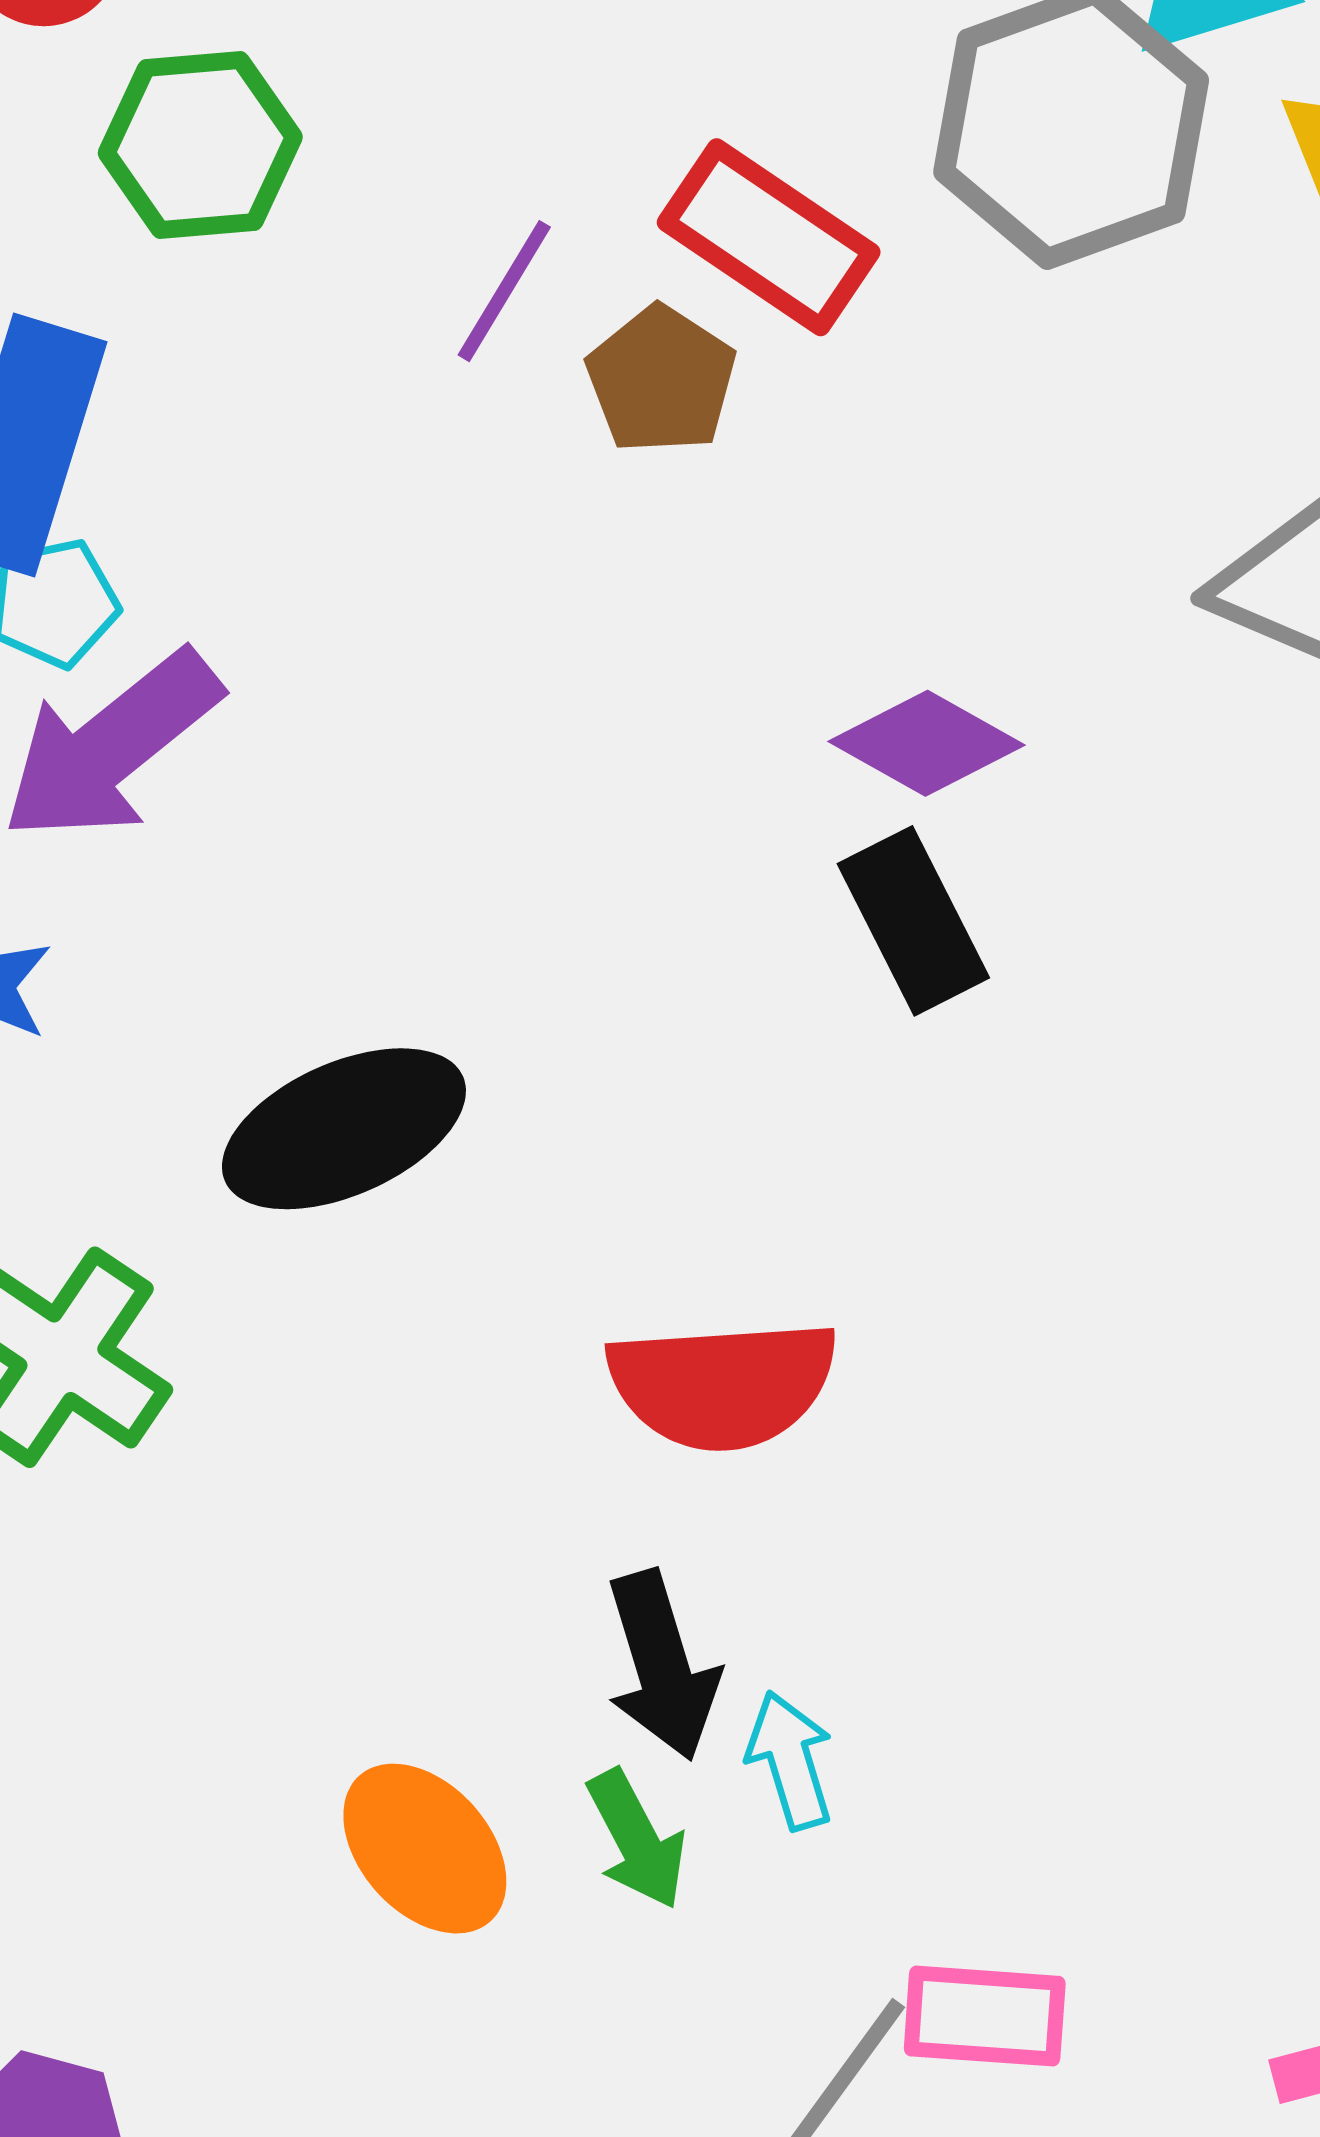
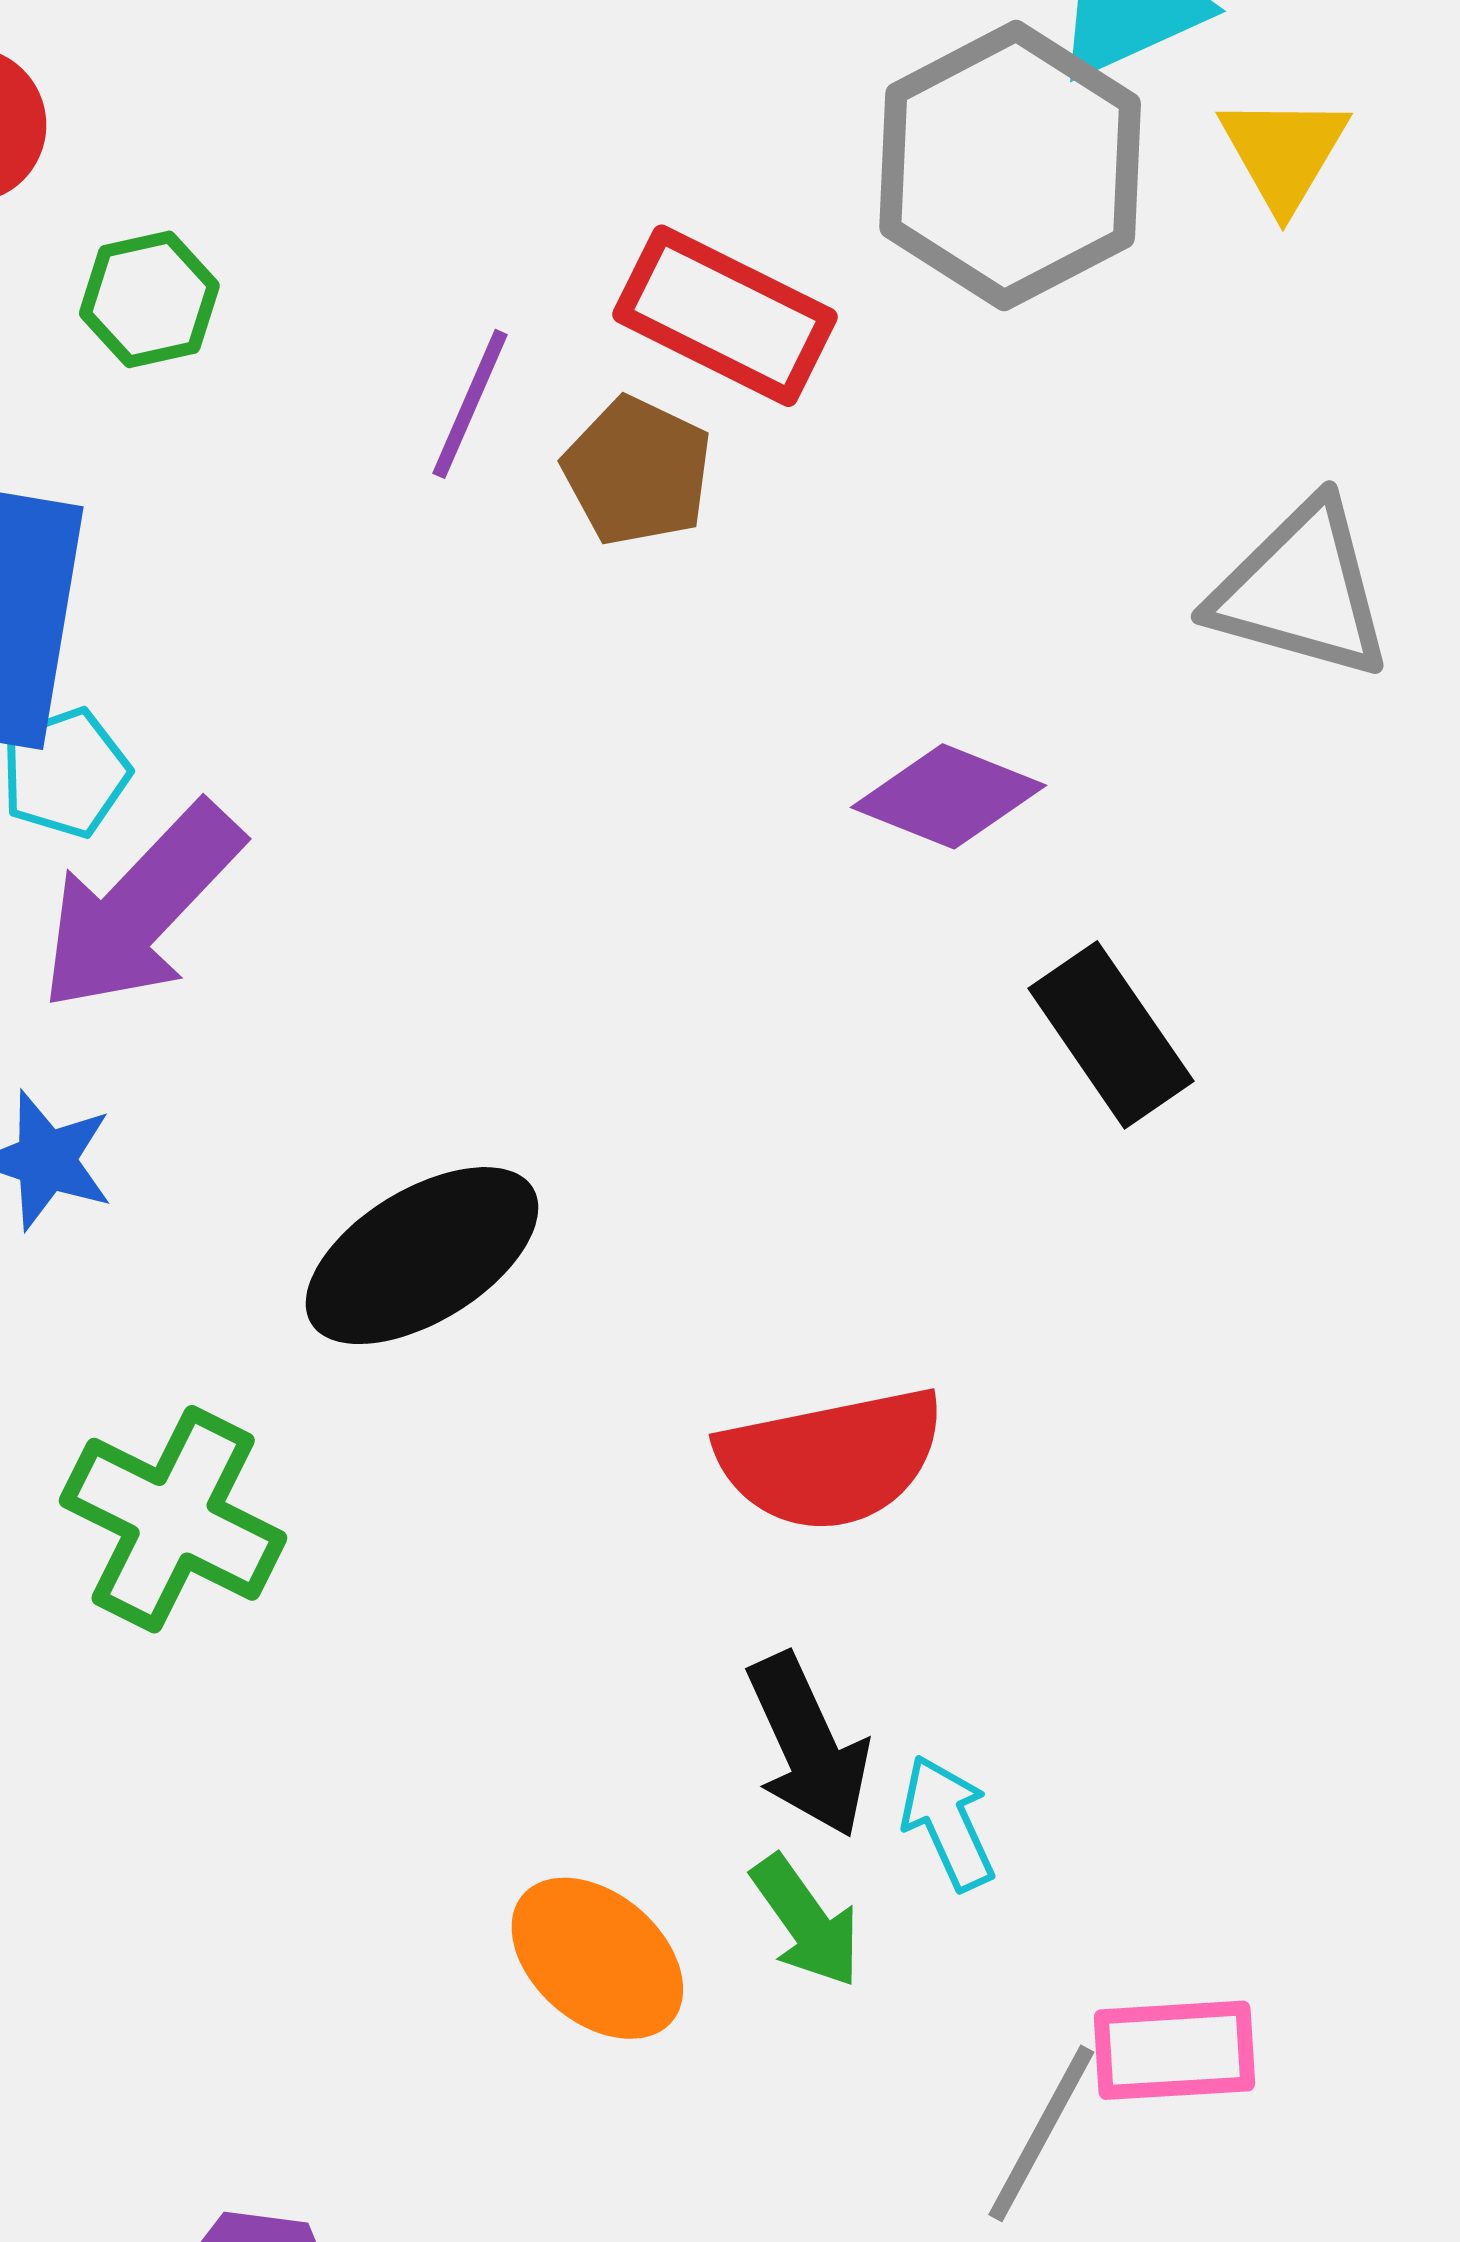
green hexagon: (200, 145) -> (149, 299), size x0.7
black rectangle: (913, 921) -> (1111, 1035), moved

